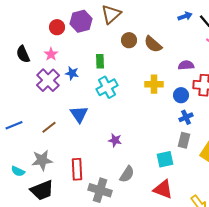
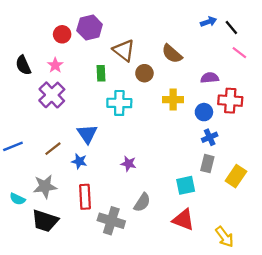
brown triangle: (111, 14) -> (124, 50), moved, turned -40
brown circle: (129, 40) -> (144, 73), moved
green rectangle: (100, 61) -> (101, 73), moved
blue star: (72, 73) -> (79, 161), moved
cyan cross: (107, 87) -> (119, 103), turned 30
black trapezoid: (42, 190) -> (45, 221), turned 40

